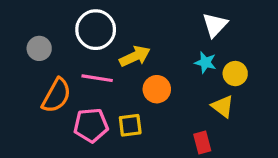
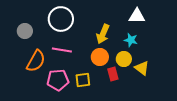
white triangle: (215, 25) -> (137, 16), turned 48
yellow arrow: (135, 56) -> (103, 34), moved, turned 138
yellow circle: (235, 74) -> (124, 59), moved
red rectangle: (202, 143) -> (113, 74), moved

